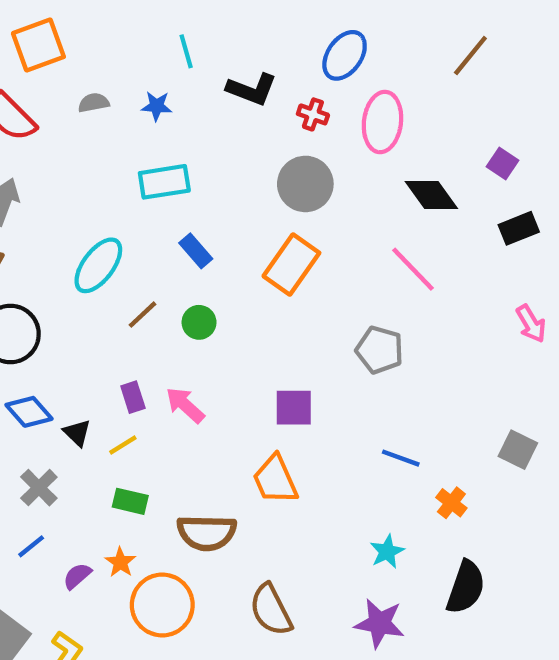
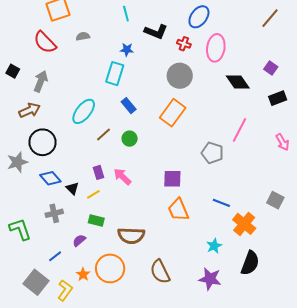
brown line: (470, 56) -> (270, 18), moved
blue star: (157, 106) -> (127, 50), moved
cyan rectangle: (164, 182) -> (115, 74), turned -65
pink line: (413, 269) -> (240, 130), moved, turned 70
orange trapezoid: (275, 480) -> (178, 210), moved
gray cross: (39, 488) -> (54, 213), turned 30
orange cross: (451, 503) -> (244, 224), size x1.6
blue line: (31, 546) -> (55, 256), moved
orange star: (120, 562) -> (83, 274), moved
purple semicircle: (77, 576) -> (79, 240), moved

